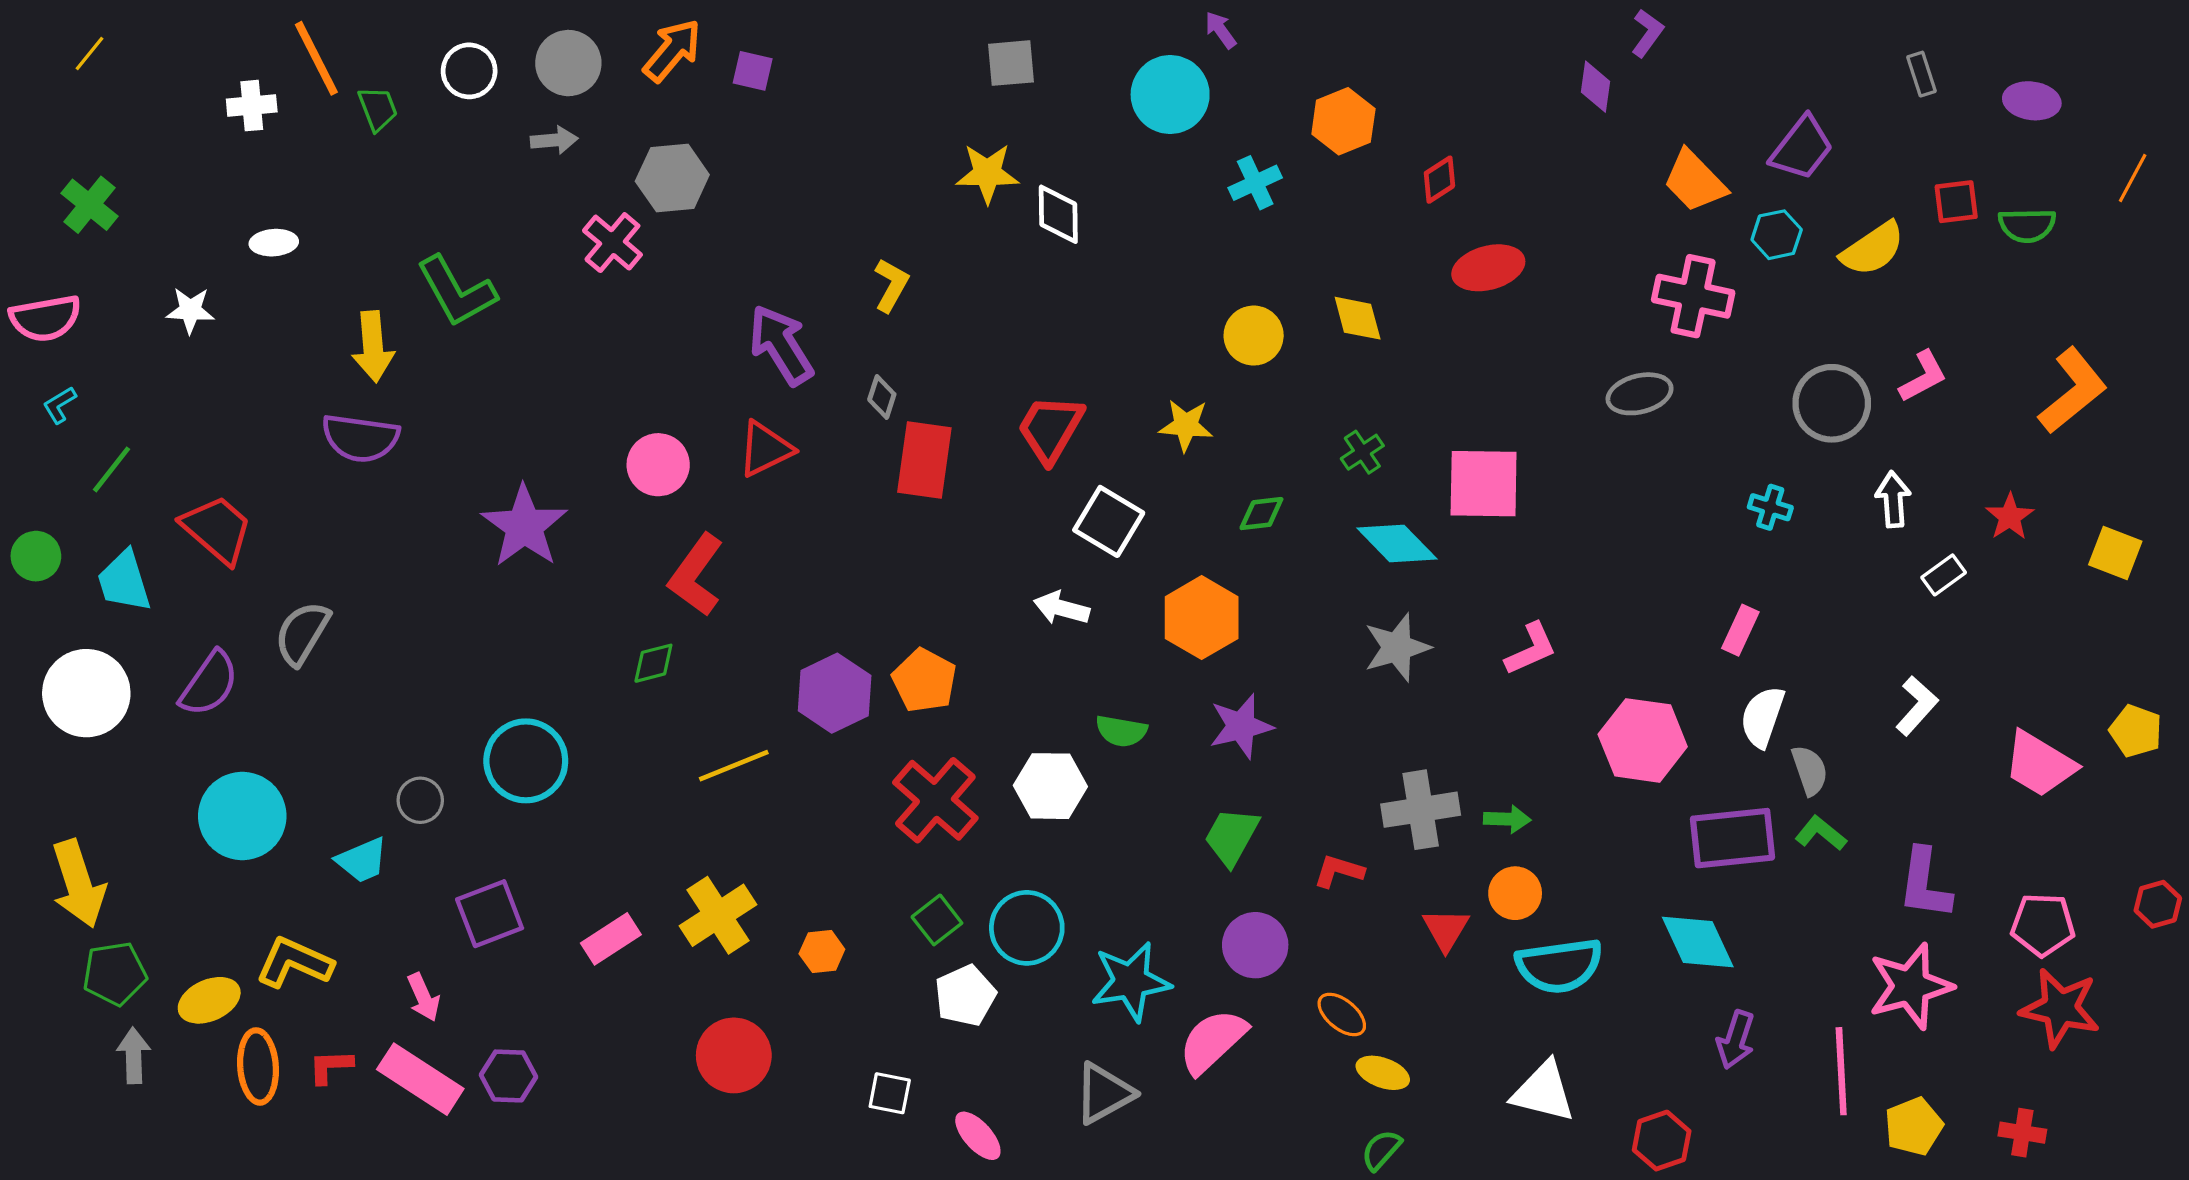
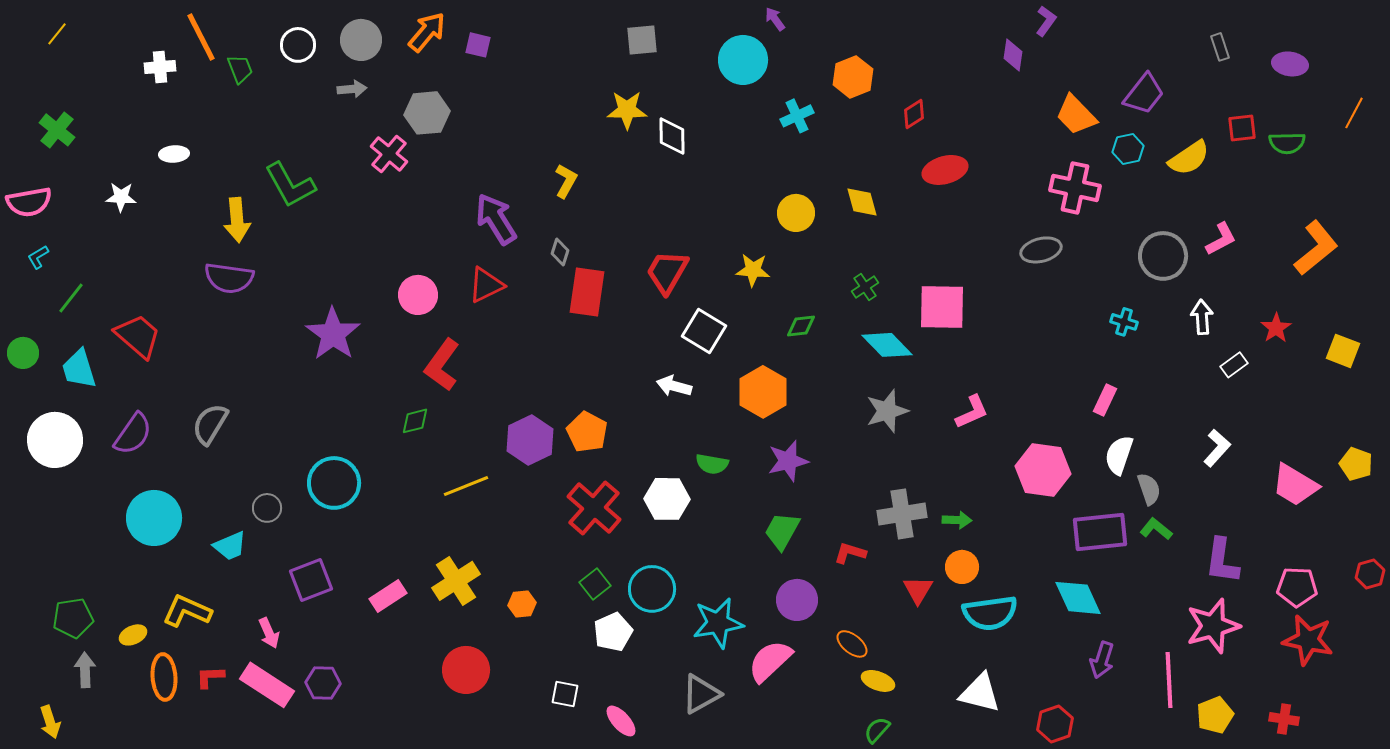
gray semicircle: (302, 633) -> (210, 424), moved
yellow arrow: (78, 884) -> (50, 722), moved, size x0.6
yellow ellipse: (209, 1000) -> (133, 635), size x0.7

